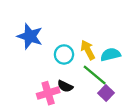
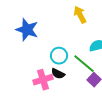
yellow arrow: (88, 50) -> (80, 15), moved
cyan circle: (64, 54) -> (59, 56), moved

